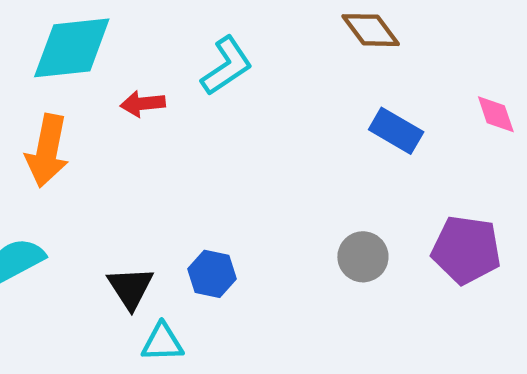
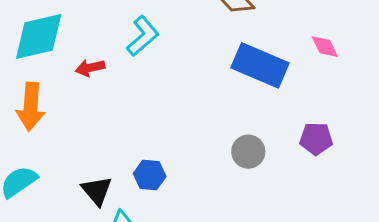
blue rectangle: (396, 131) -> (260, 65), size x1.6
purple pentagon: (466, 250) -> (316, 139), size x0.7

